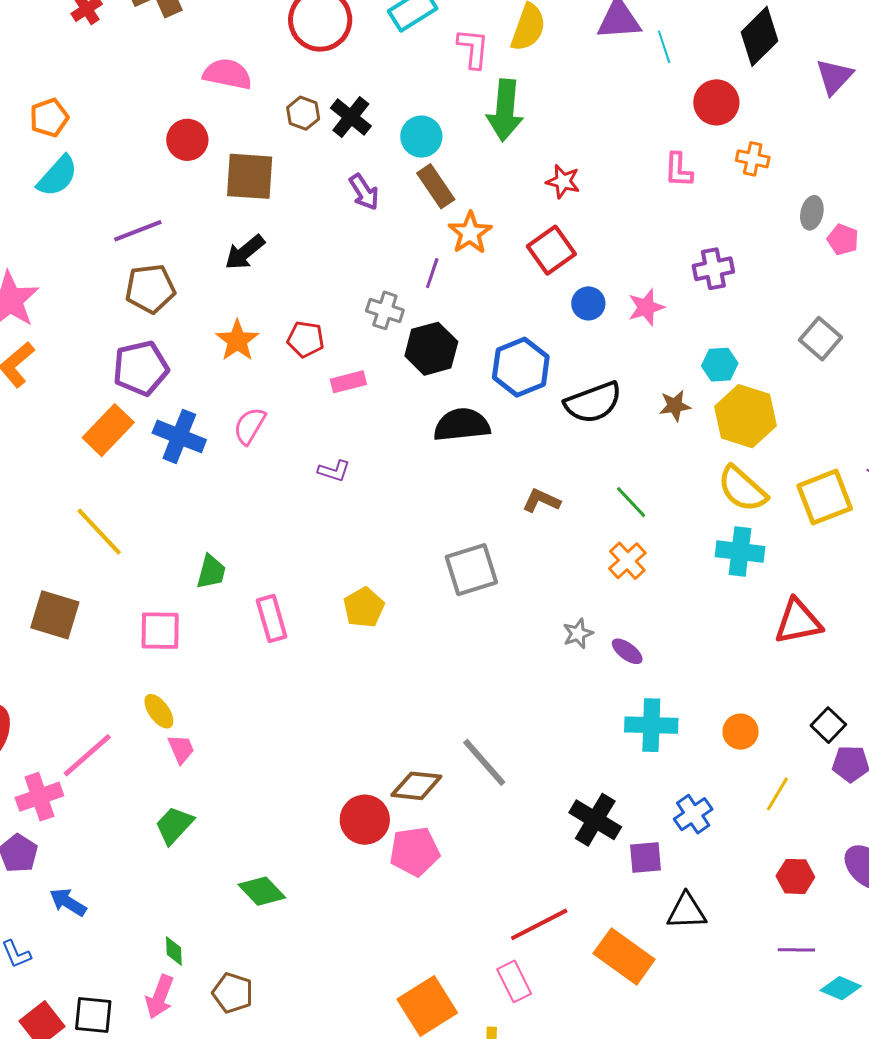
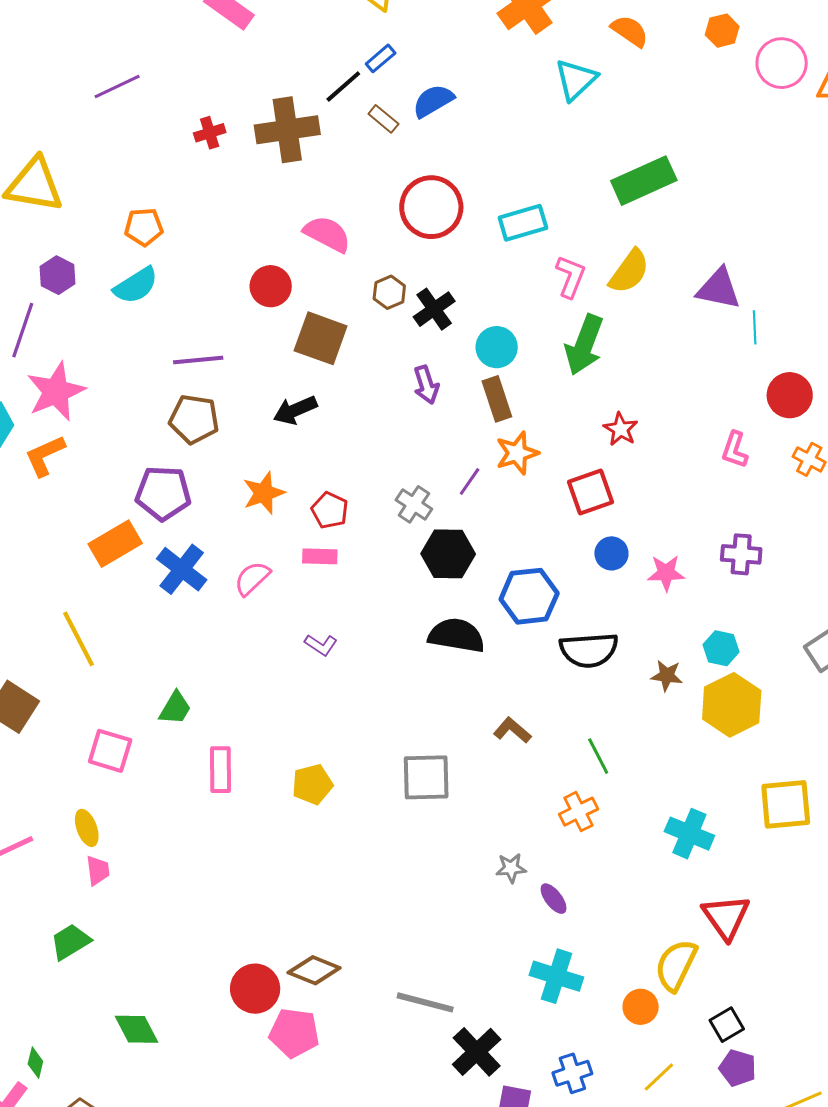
pink rectangle: (348, 382) -> (320, 556), moved
yellow semicircle: (742, 489) -> (676, 965), moved, turned 58
red triangle: (798, 622) -> (726, 917), turned 50
gray line: (484, 762) -> (425, 1002), moved, turned -50

